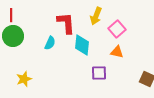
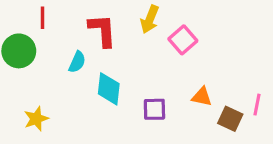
red line: (11, 15) -> (42, 18), moved
cyan diamond: (82, 45) -> (109, 89), moved
orange triangle: (117, 52) -> (202, 97), moved

